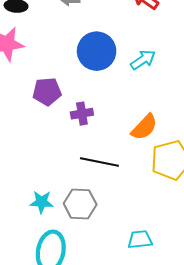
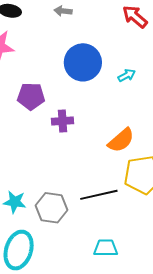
cyan arrow: (143, 60) -> (127, 75), size x0.7
black line: (99, 162) -> (99, 195), moved, turned -30

